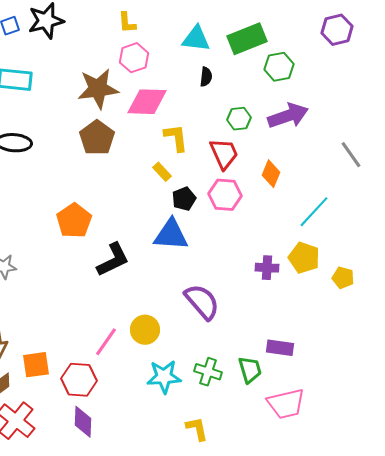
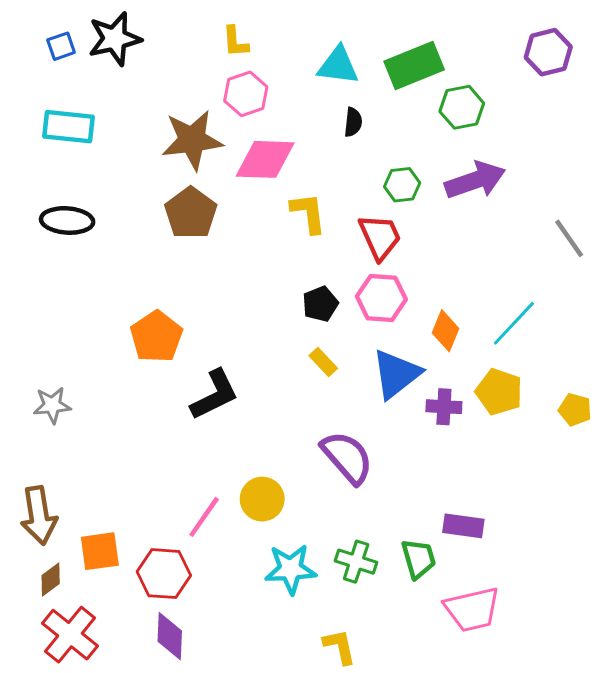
yellow rectangle: (162, 172) -> (323, 362), moved
orange diamond: (271, 174) -> (445, 331), moved
blue triangle: (171, 235) -> (396, 374), moved, turned -42
yellow pentagon: (343, 278) -> (575, 410), moved

